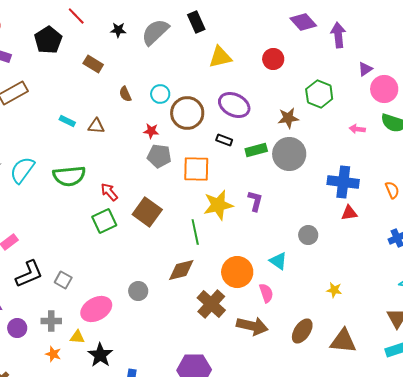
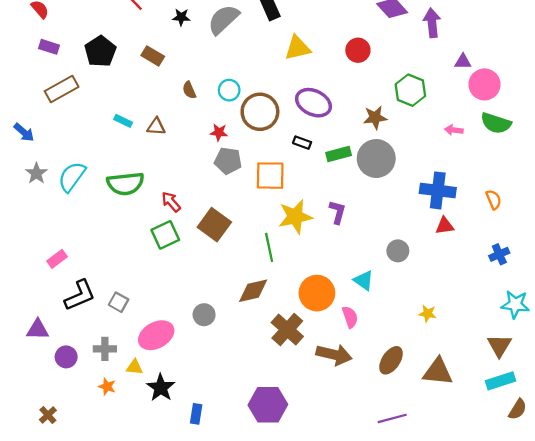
black pentagon: (48, 40) -> (100, 51), moved
purple triangle: (365, 69) -> (463, 62), turned 35

